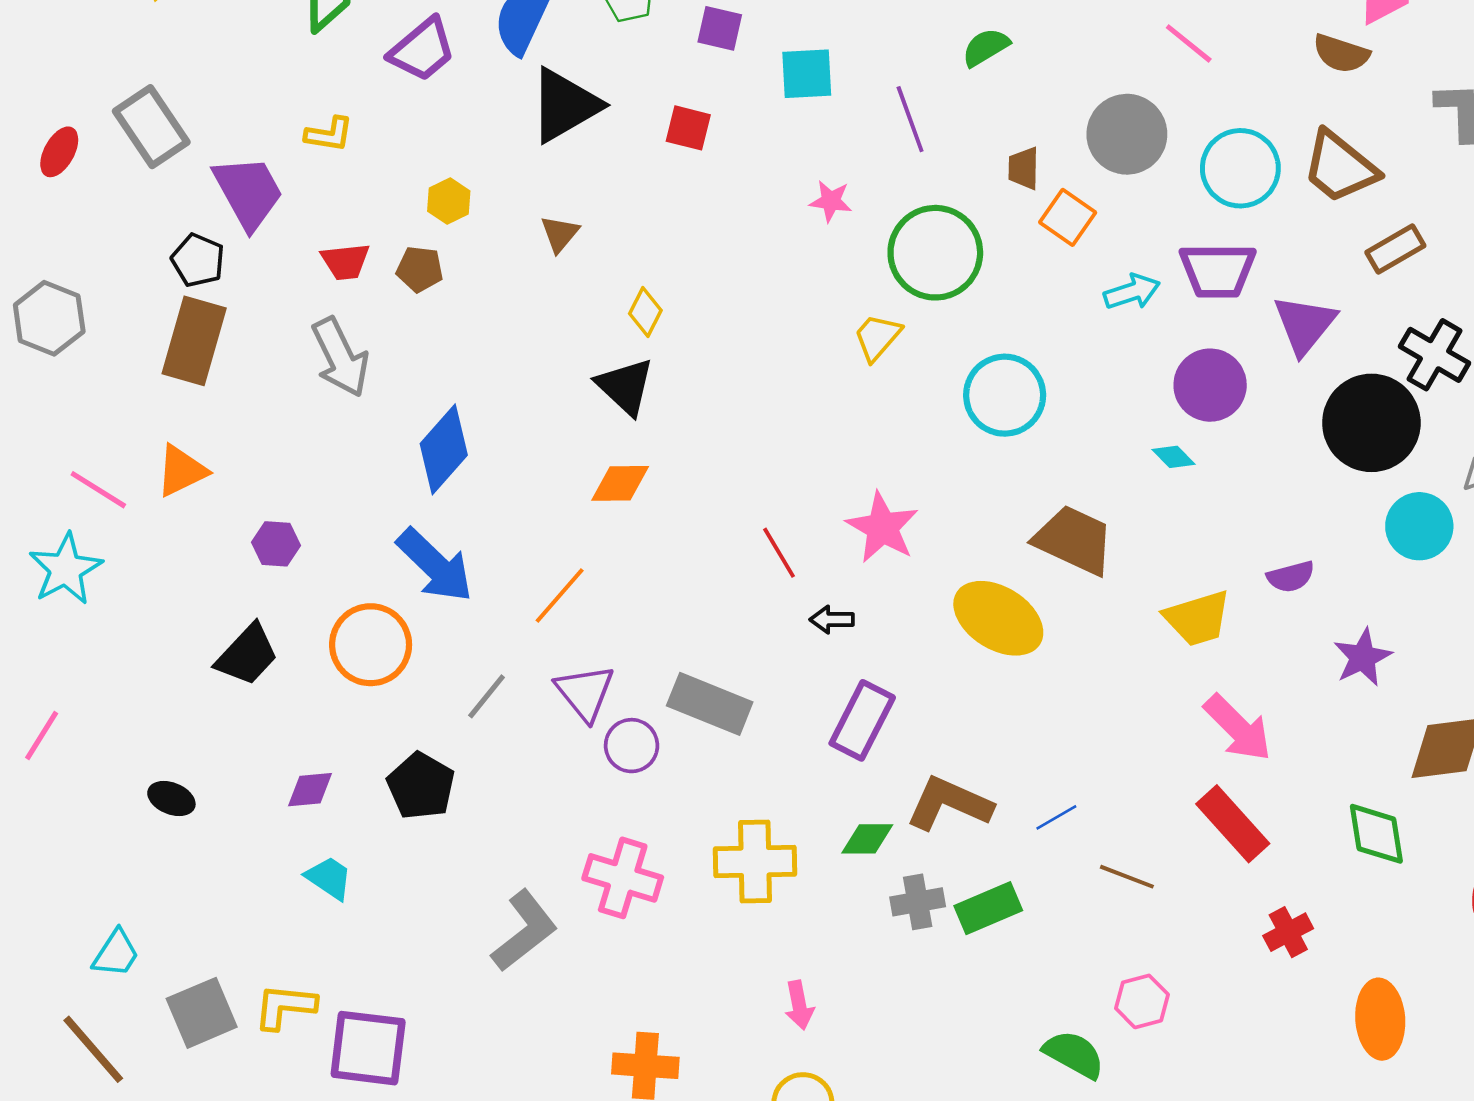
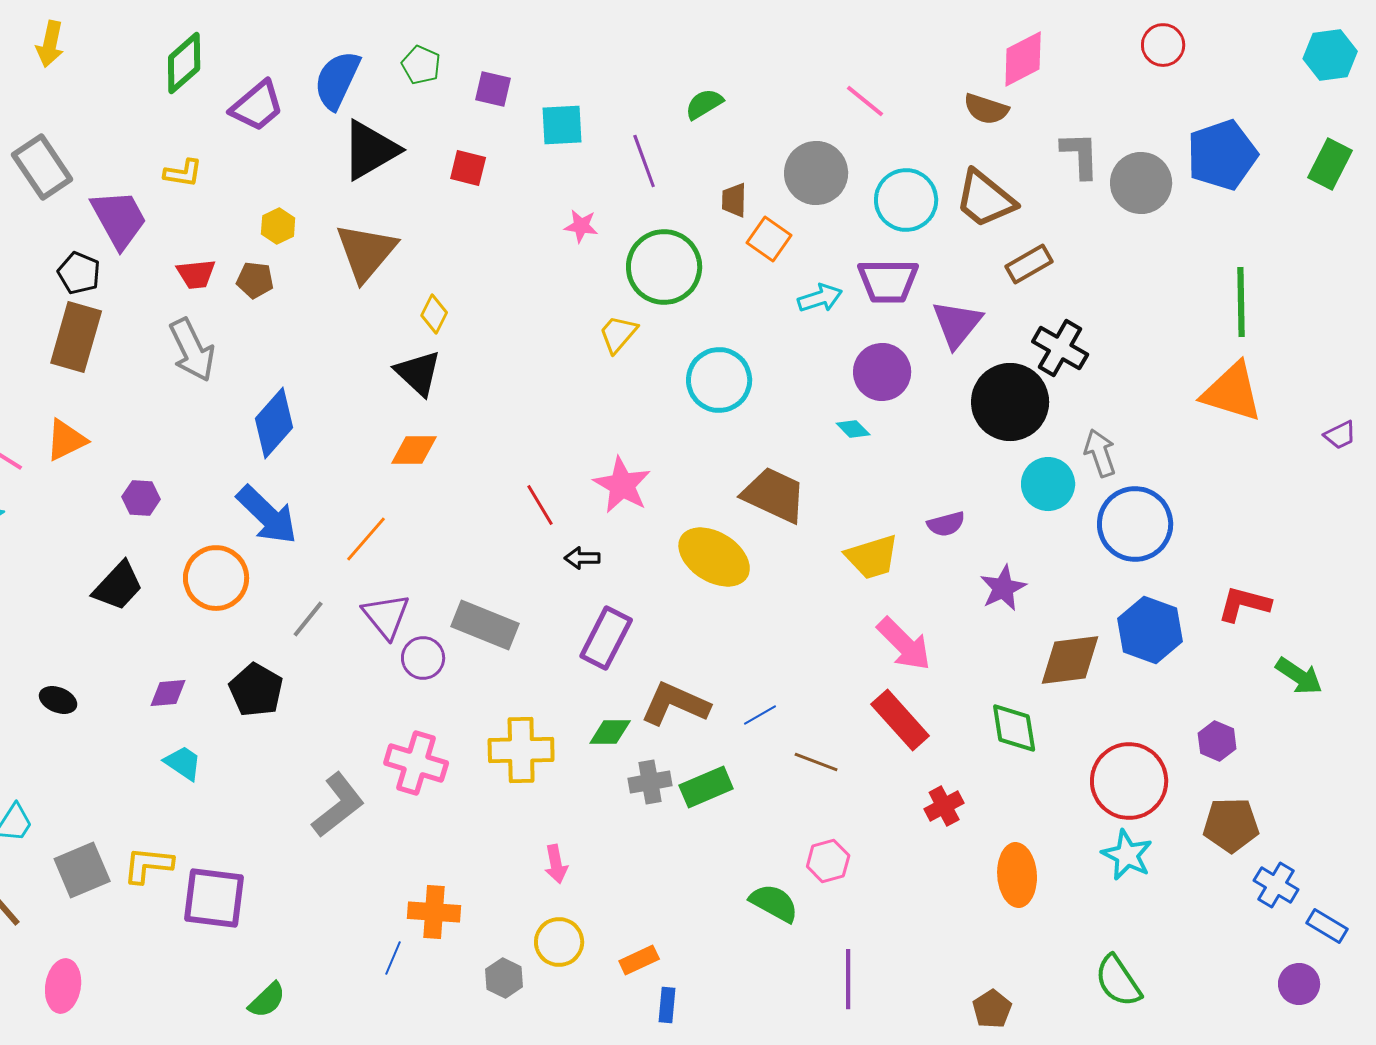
brown triangle: (560, 234) -> (366, 252), size x2.0

